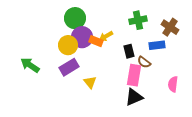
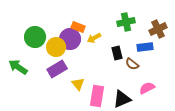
green circle: (75, 18) -> (35, 37), moved
brown cross: (170, 27) -> (158, 29), turned 30
orange rectangle: (96, 41) -> (78, 27), moved
pink rectangle: (134, 75) -> (97, 96), moved
pink semicircle: (173, 84) -> (147, 88), moved, turned 56

